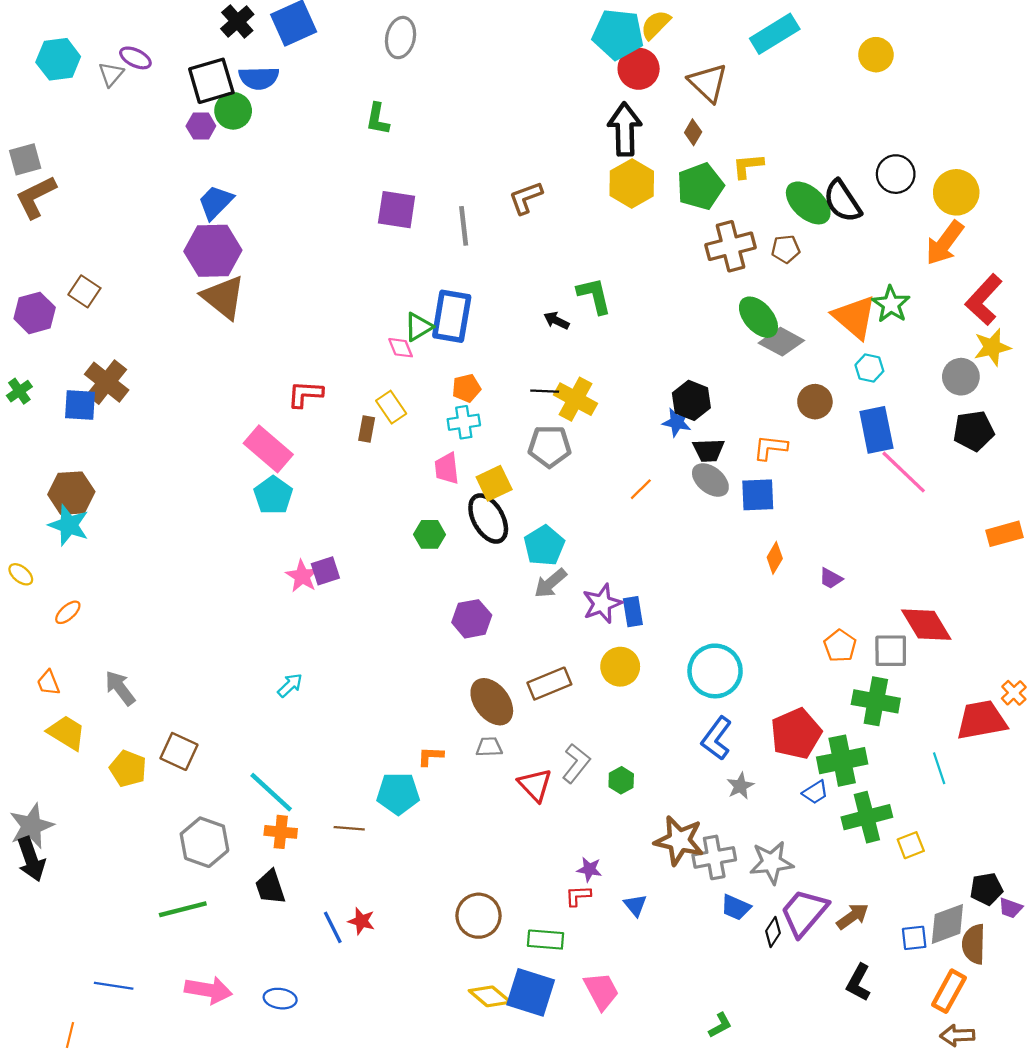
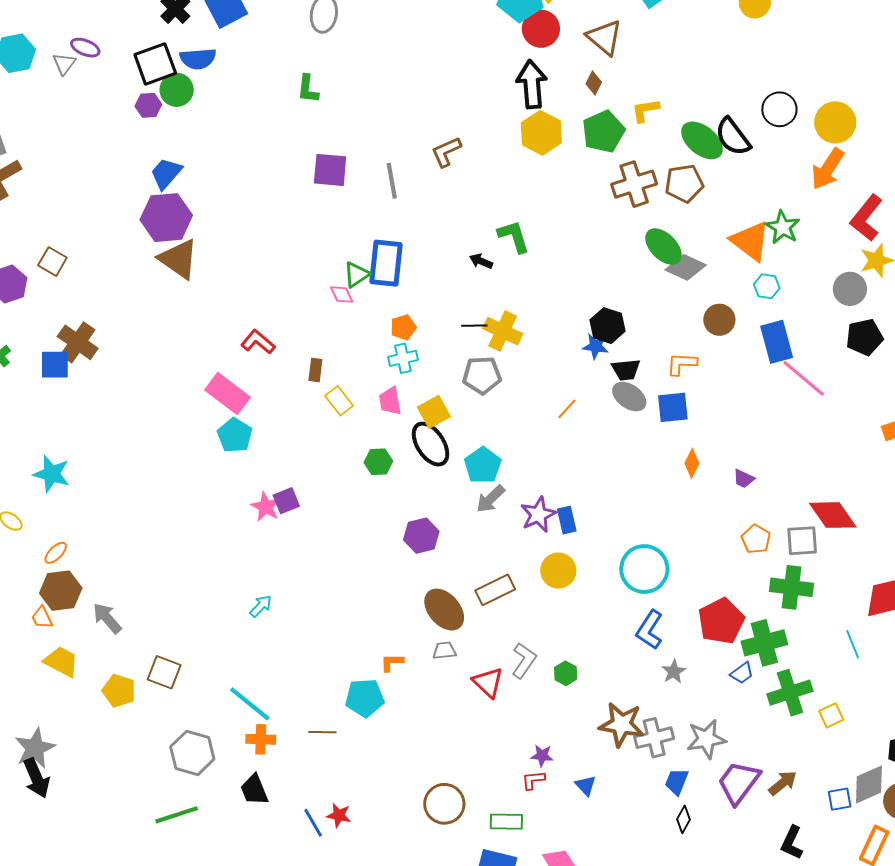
brown pentagon: (786, 249) -> (684, 183), size x1.5
red L-shape: (305, 394) -> (258, 342), turned 40
yellow rectangle: (391, 407) -> (339, 401), moved
brown hexagon: (71, 493) -> (61, 591), moved
blue trapezoid: (736, 907) -> (677, 782), turned 92
black diamond: (773, 932) -> (683, 819), moved

